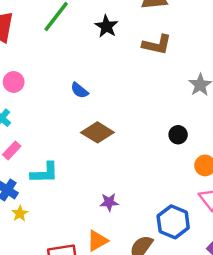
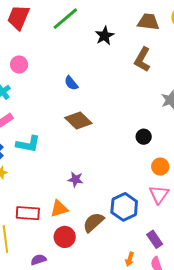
brown L-shape: (157, 45) -> (142, 60), turned 95

